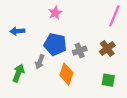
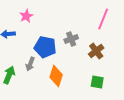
pink star: (55, 13) -> (26, 16), moved
gray cross: (80, 51) -> (71, 39), moved

